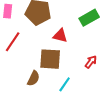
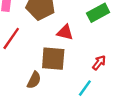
cyan line: (65, 84) -> (85, 88), moved

